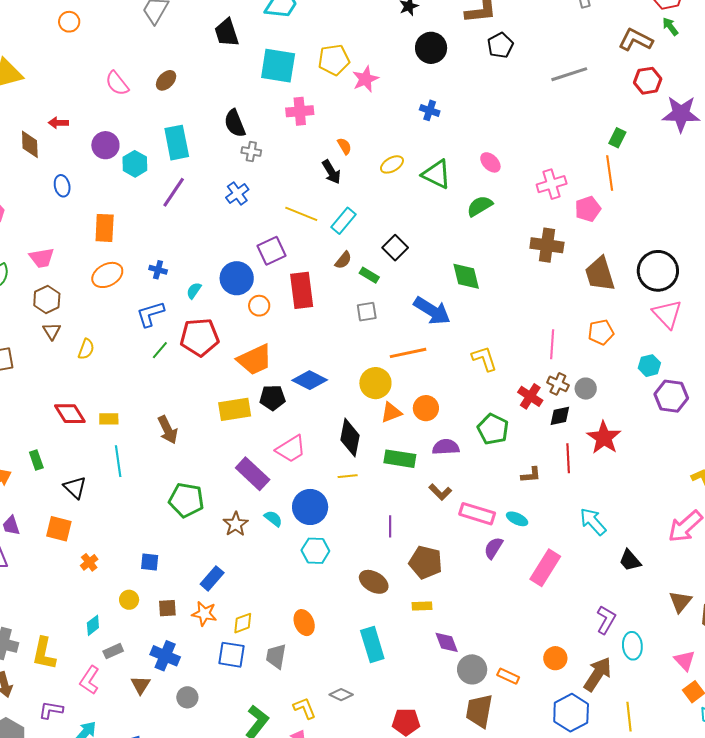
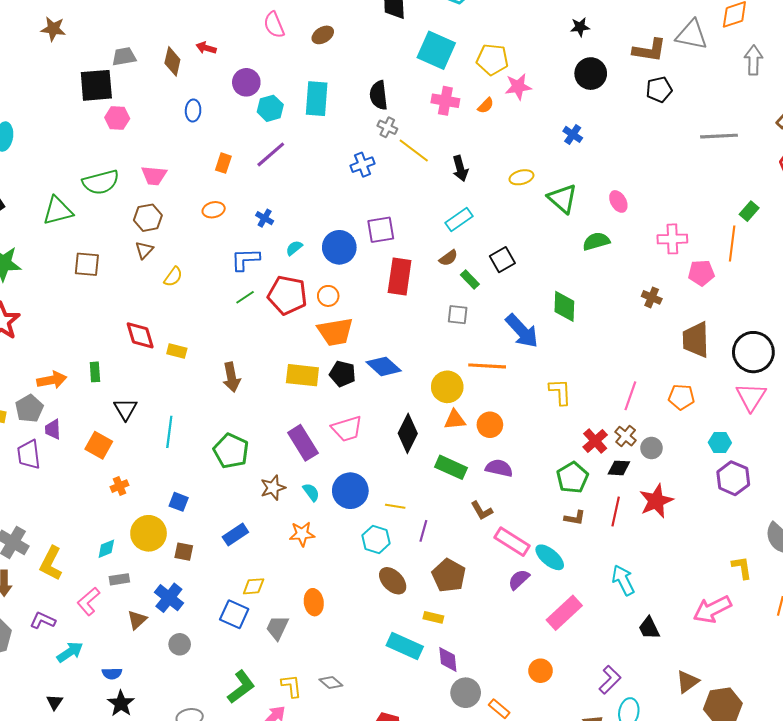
orange semicircle: (344, 146) -> (486, 106), moved, turned 60
purple line: (174, 192) -> (271, 154), moved
yellow line: (301, 214) -> (414, 150), moved
orange rectangle: (105, 228) -> (223, 163), size x0.7
brown cross: (547, 245) -> (652, 297), size x0.6
orange ellipse: (107, 275) -> (214, 210), size x0.7
orange circle: (259, 306) -> (328, 296), moved
green pentagon: (493, 429) -> (572, 478), moved
cyan line: (118, 461) -> (169, 432), moved
yellow line: (348, 476) -> (395, 506), moved
cyan ellipse: (517, 519) -> (550, 557), size x1.4
cyan hexagon: (315, 551) -> (376, 539), moved
yellow circle: (129, 600) -> (149, 533), size x1.8
orange star: (204, 614) -> (302, 534), moved, turned -30
cyan rectangle: (372, 644) -> (405, 646), moved, turned -64
orange circle: (555, 658) -> (541, 671), moved

